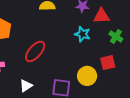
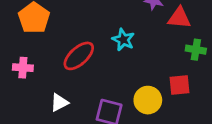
cyan star: (82, 34) -> (123, 40), moved
green cross: (116, 36) -> (196, 50), turned -32

